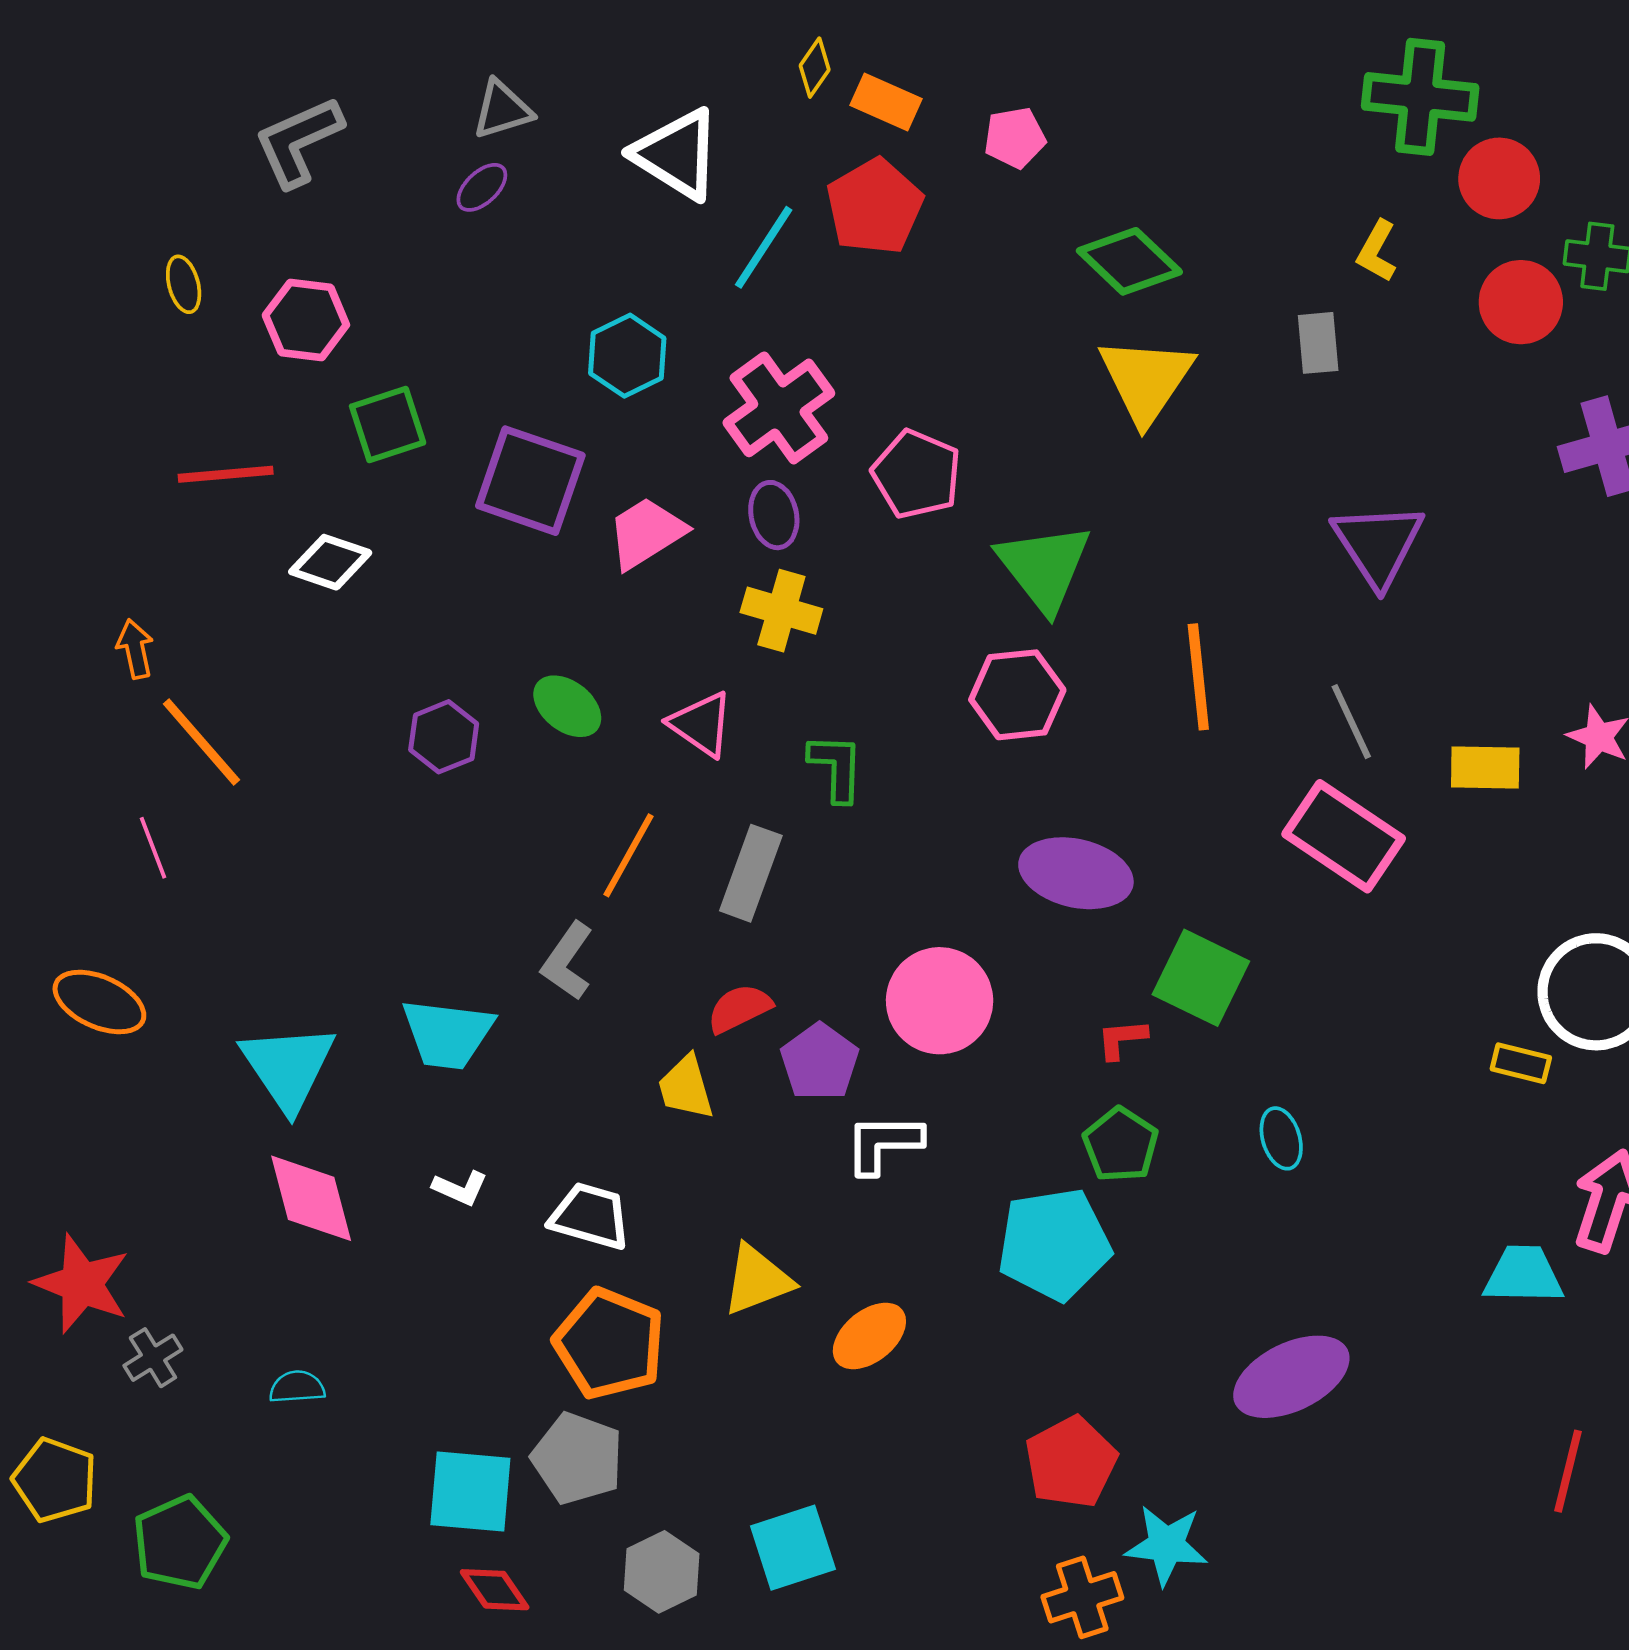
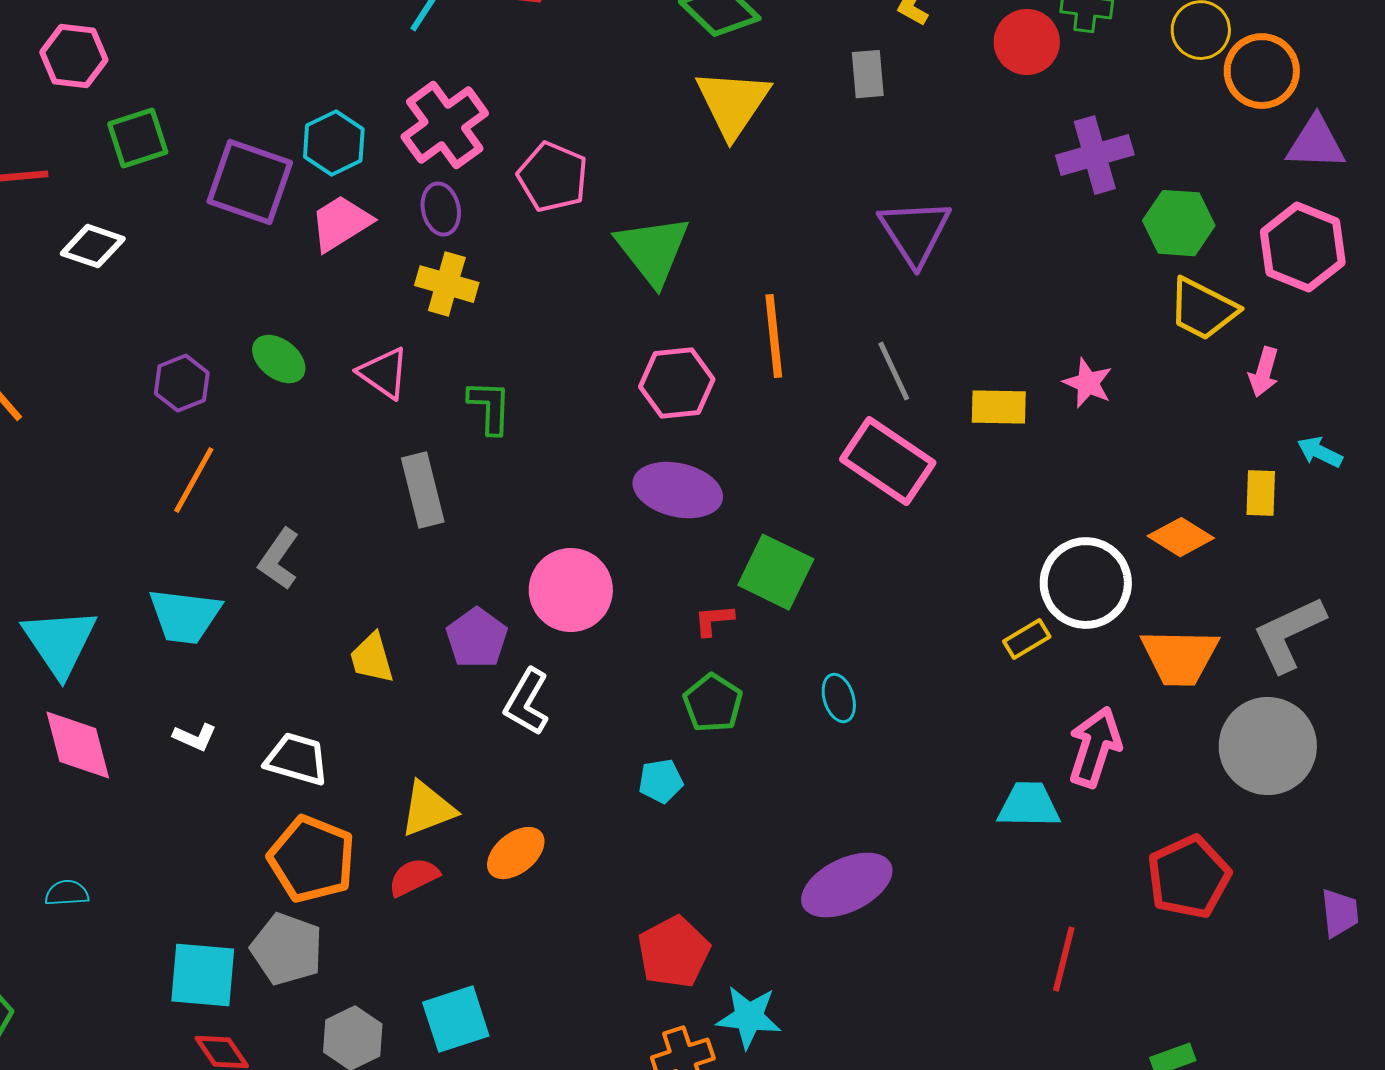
cyan hexagon: (627, 356) -> (334, 143), moved
pink hexagon: (1017, 695) -> (677, 383), moved
orange line: (628, 855) -> (194, 480), moved
gray rectangle: (751, 873) -> (423, 490), turned -34
red semicircle: (739, 1008) -> (414, 877), moved
yellow rectangle: (1521, 1063) -> (1027, 639), turned -45
white L-shape: (883, 1143) -> (527, 702), turned -60
cyan pentagon: (1054, 1244) -> (661, 781), size x0.5

